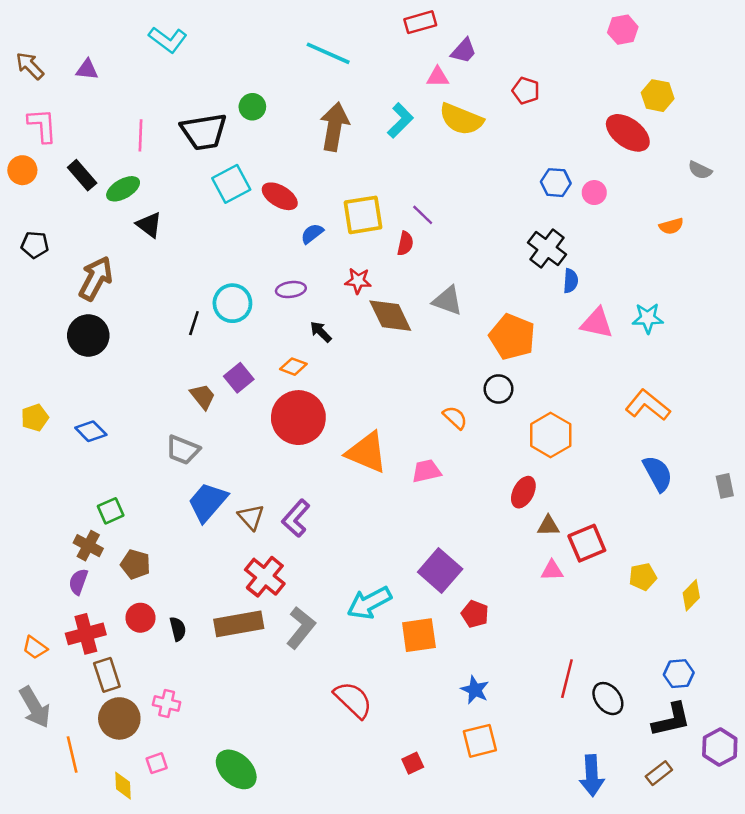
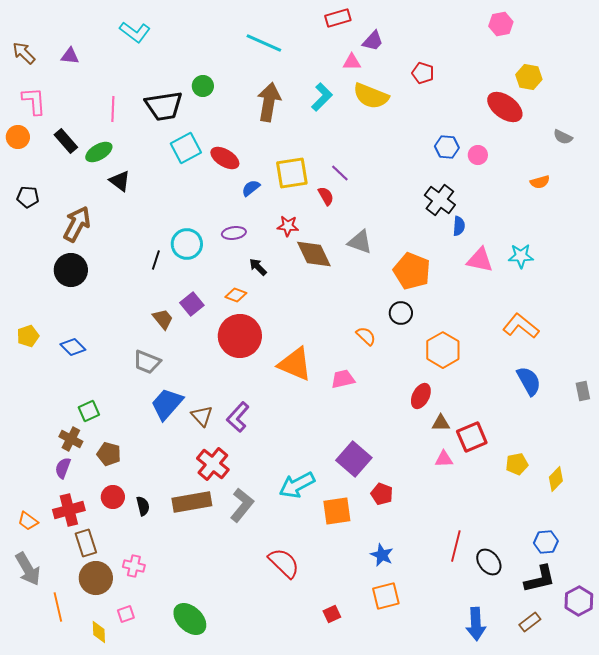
red semicircle: (405, 244) -> (326, 196), turned -42

